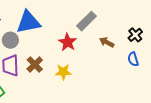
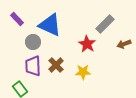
blue triangle: (28, 22) -> (50, 25), turned 35
brown arrow: (107, 42) -> (124, 44), turned -48

